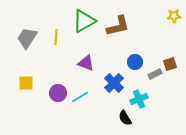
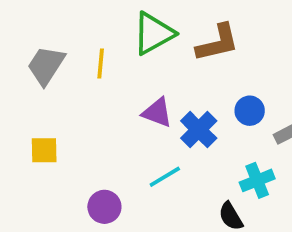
blue cross: (114, 83) -> (199, 130), moved
purple circle: (58, 93) -> (104, 207), moved
cyan line: (80, 97) -> (165, 177), moved

